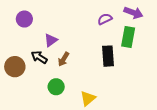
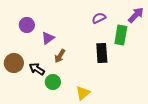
purple arrow: (133, 13) -> (136, 15), moved, turned -66
purple circle: (24, 19) -> (27, 25), moved
black arrow: (39, 57) -> (37, 69), moved

